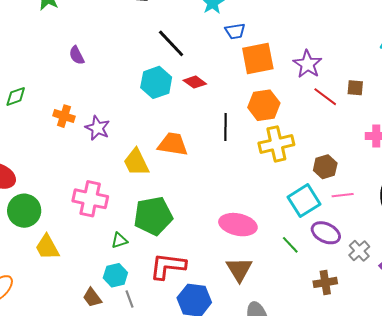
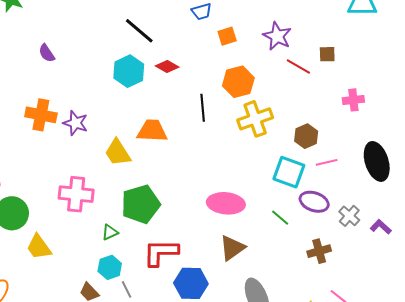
orange square: (258, 59) -> (227, 36), size x0.6
orange cross: (64, 116) -> (41, 115), size x1.4
cyan square: (304, 201) -> (289, 172), turned -32
brown triangle: (239, 269) -> (232, 248), turned 32

